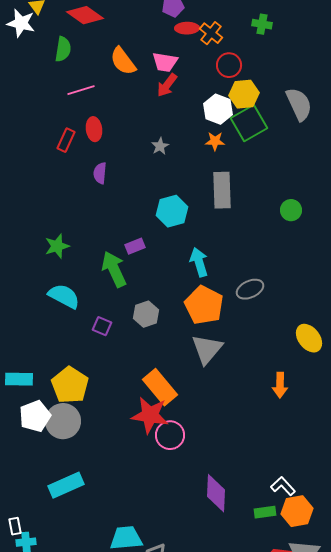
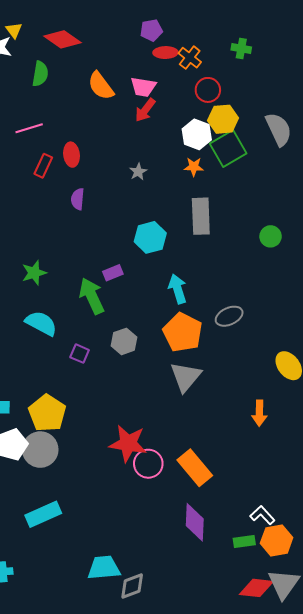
pink line: (81, 90) -> (29, 128), moved
orange rectangle: (160, 387) -> (195, 468), moved

